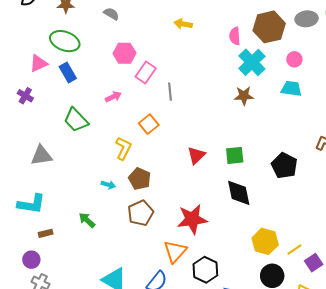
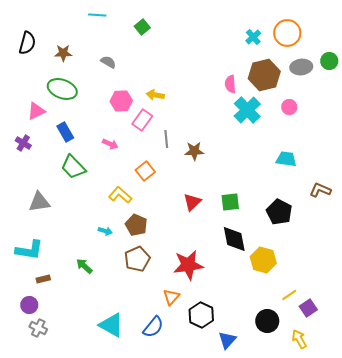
yellow arrow: (183, 24) -> (155, 95), moved
blue rectangle: (68, 72) -> (65, 132), moved
cyan trapezoid: (291, 89) -> (286, 159), moved
brown star: (244, 96) -> (194, 151), moved
pink arrow: (113, 97) -> (110, 144), turned 49
yellow L-shape: (123, 148) -> (120, 195), turned -75
yellow hexagon: (265, 241) -> (263, 260), moved
orange triangle: (175, 252) -> (171, 297), size x0.7

